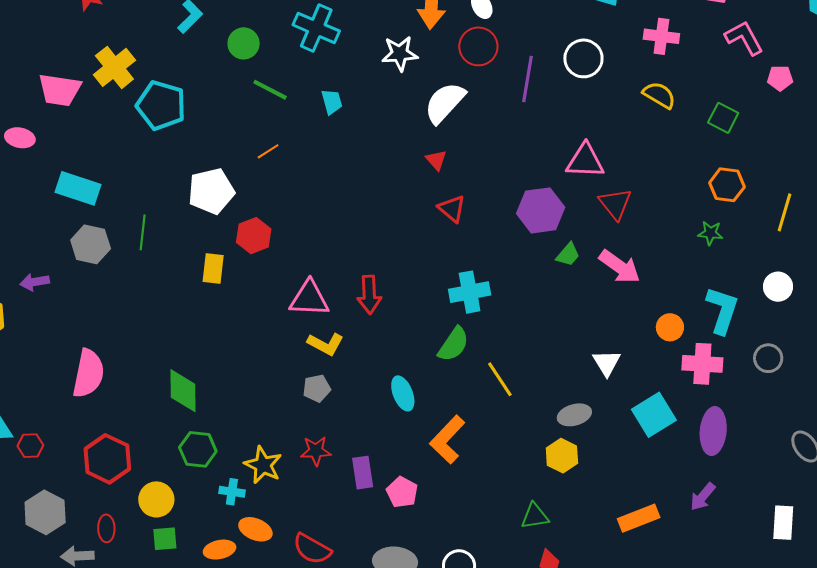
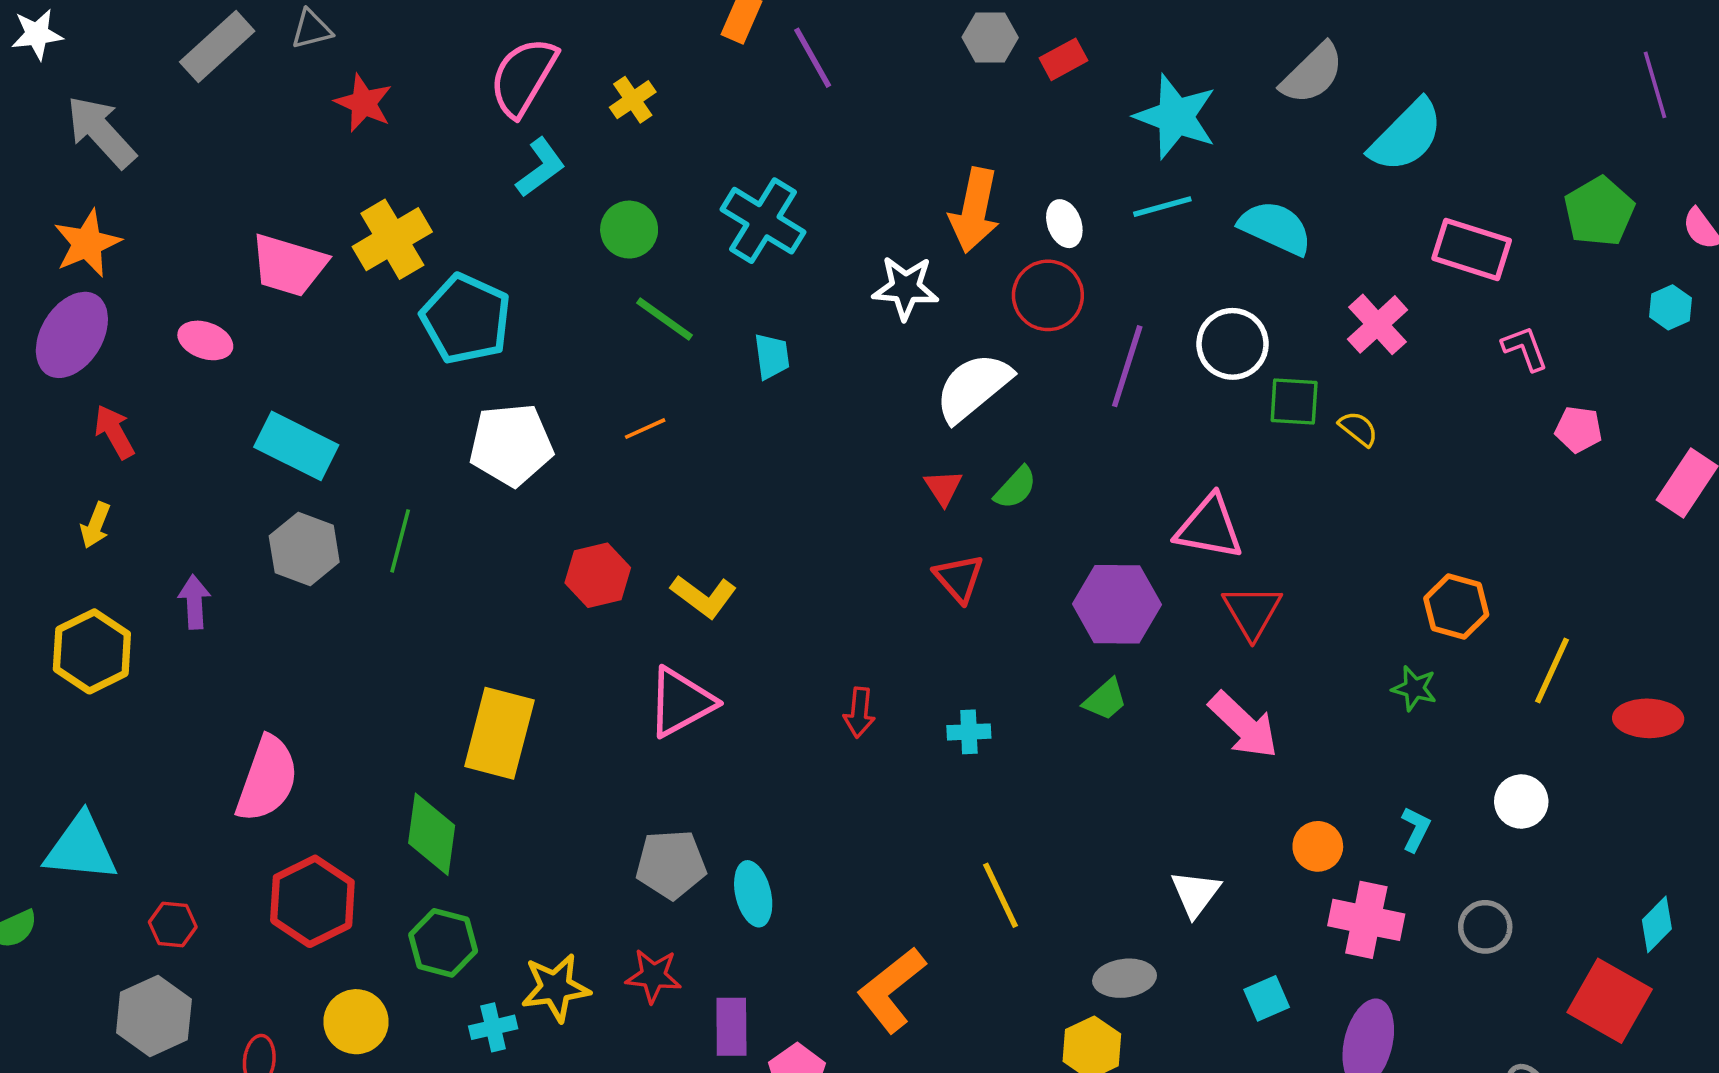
pink cross: (661, 36) -> (1377, 324), turned 32
pink L-shape: (744, 38) -> (1525, 348), size x0.7
yellow semicircle: (659, 95) -> (1358, 429), size x0.7
green square: (723, 118) -> (1294, 402), moved, turned -32
white pentagon: (211, 191) -> (511, 445), moved
green trapezoid: (568, 255) -> (1105, 700), moved
yellow rectangle: (213, 268) -> (499, 733), moved, size x1.6
purple arrow: (35, 282) -> (194, 602), turned 88
cyan cross: (470, 292) -> (969, 732), size x0.6
red arrow: (369, 295) -> (859, 713), moved, size x0.7
pink triangle: (309, 299) -> (681, 702), turned -39
cyan L-shape: (722, 310) -> (1416, 829), size x0.5
yellow L-shape: (326, 344) -> (704, 596), moved
green semicircle: (453, 344) -> (1015, 488), moved, size x0.7
gray pentagon: (317, 388) -> (671, 864), size x1.4
cyan ellipse: (403, 393) -> (753, 894), moved
cyan square: (654, 415) -> (1267, 998), size x0.6
red hexagon: (30, 446) -> (173, 925), moved
red hexagon: (107, 459) -> (312, 901), moved
yellow star: (263, 465) -> (556, 988), turned 30
cyan cross: (232, 492) -> (493, 1027), turned -30

